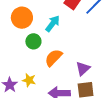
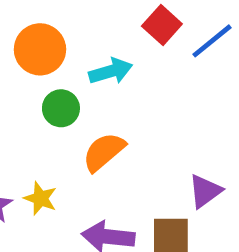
cyan arrow: (53, 24) -> (111, 71), turned 30
purple triangle: (83, 69) -> (205, 191), moved

